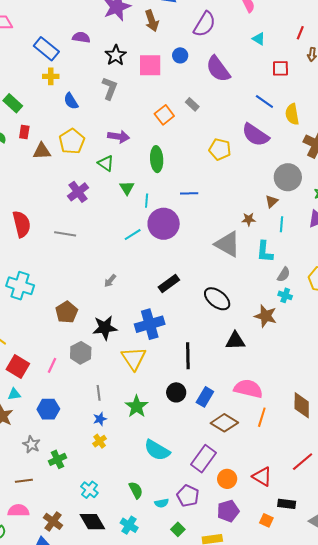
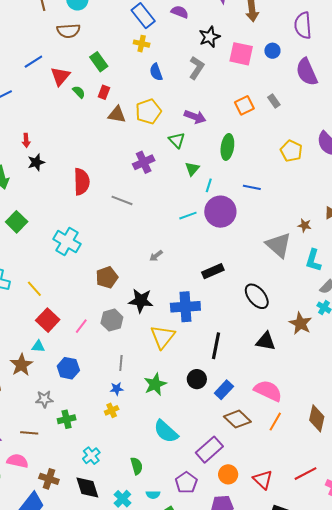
purple semicircle: (205, 24) -> (303, 25), turned 132
gray star: (31, 444) -> (44, 399), turned 30
cyan semicircle: (162, 503) -> (153, 495), moved
brown cross: (53, 521) -> (49, 479), turned -30

